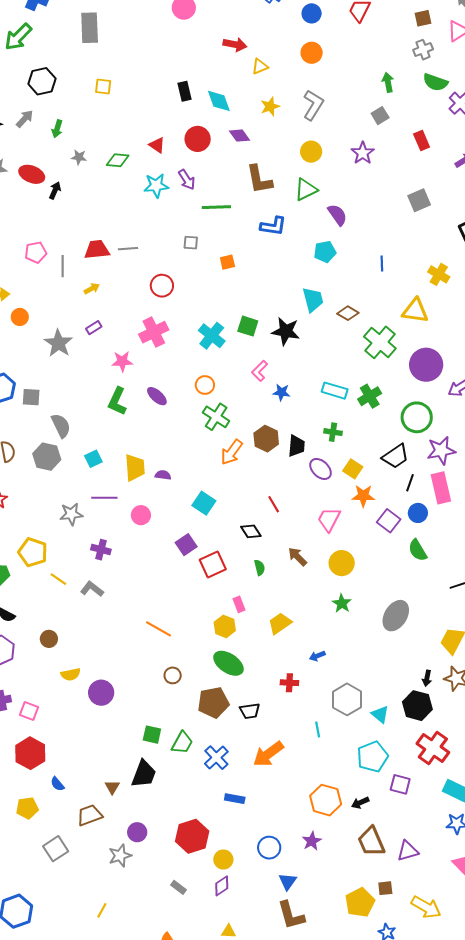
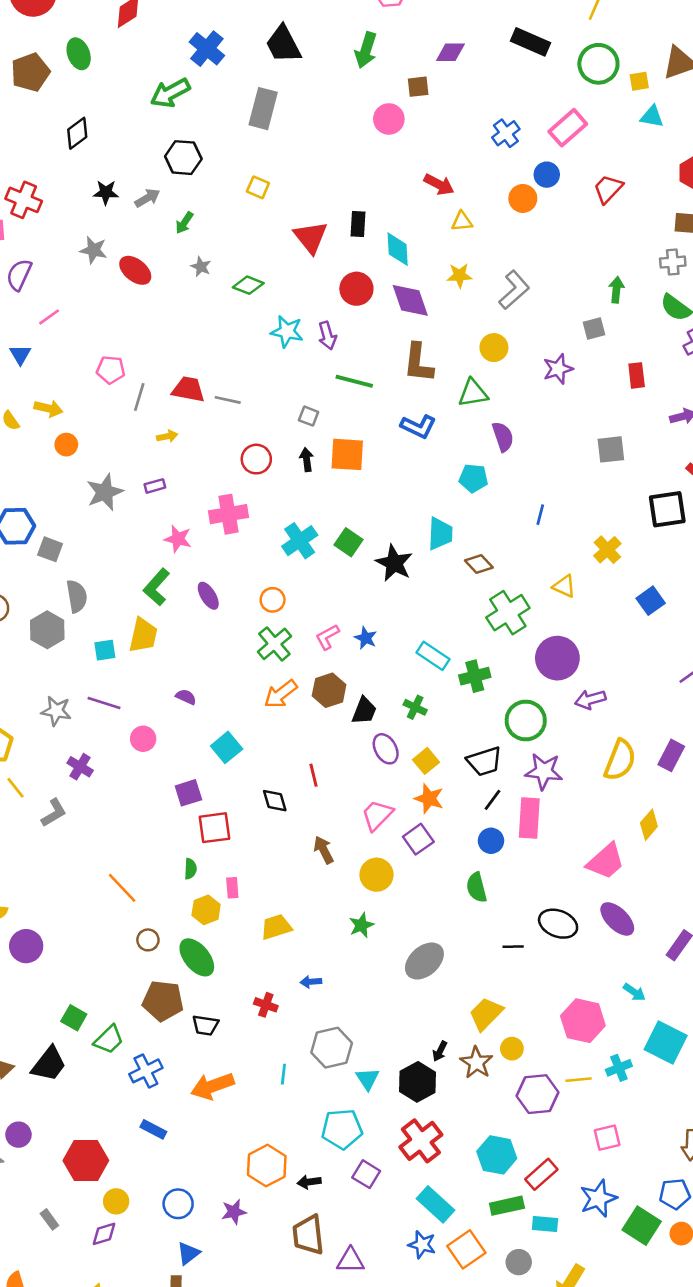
orange circle: (312, 53) -> (523, 198), moved
purple diamond: (239, 136) -> (410, 300), size x1.5
red triangle: (157, 145) -> (311, 237), moved, size x1.6
black arrow: (55, 190) -> (307, 460), moved, turned -48
orange square: (227, 262) -> (347, 454), size x1.8
yellow triangle: (415, 311) -> (564, 586), size x0.7
pink L-shape: (260, 371) -> (327, 637), moved
yellow trapezoid: (135, 468) -> (143, 635), moved
purple square: (389, 521) -> (418, 839), moved
green semicircle: (260, 568) -> (190, 869), moved
gray L-shape: (92, 589) -> (54, 813), turned 95
brown circle: (173, 675) -> (148, 940), moved

